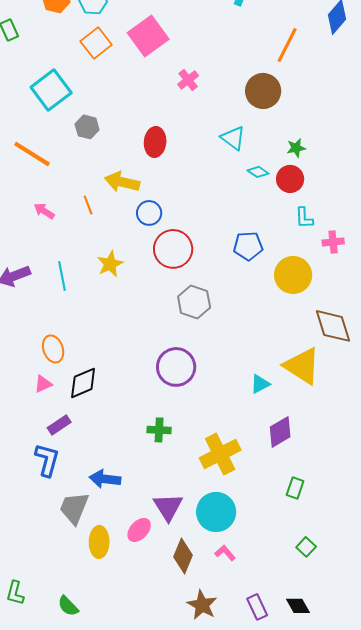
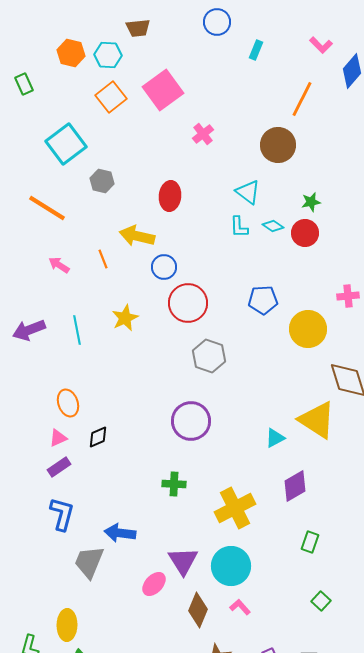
cyan L-shape: (304, 218) -> (239, 227), moved
black diamond: (83, 383) -> (98, 437), size x0.7
purple rectangle: (59, 425) -> (59, 467), moved
yellow ellipse: (99, 542) -> (67, 625), moved

